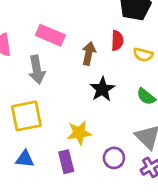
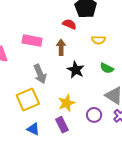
red semicircle: (117, 41) -> (69, 24), moved, turned -56
gray arrow: (37, 70) -> (40, 74), moved
blue triangle: (25, 159) -> (33, 129), turned 32

